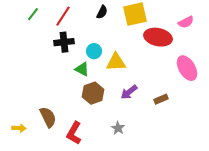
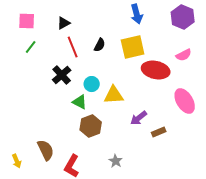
red line: (63, 16) -> (73, 47), moved, turned -55
black cross: (64, 42) -> (62, 75), turned -36
purple arrow: (129, 92) -> (139, 118), moved
yellow arrow: (19, 128) -> (17, 161), turned 64

